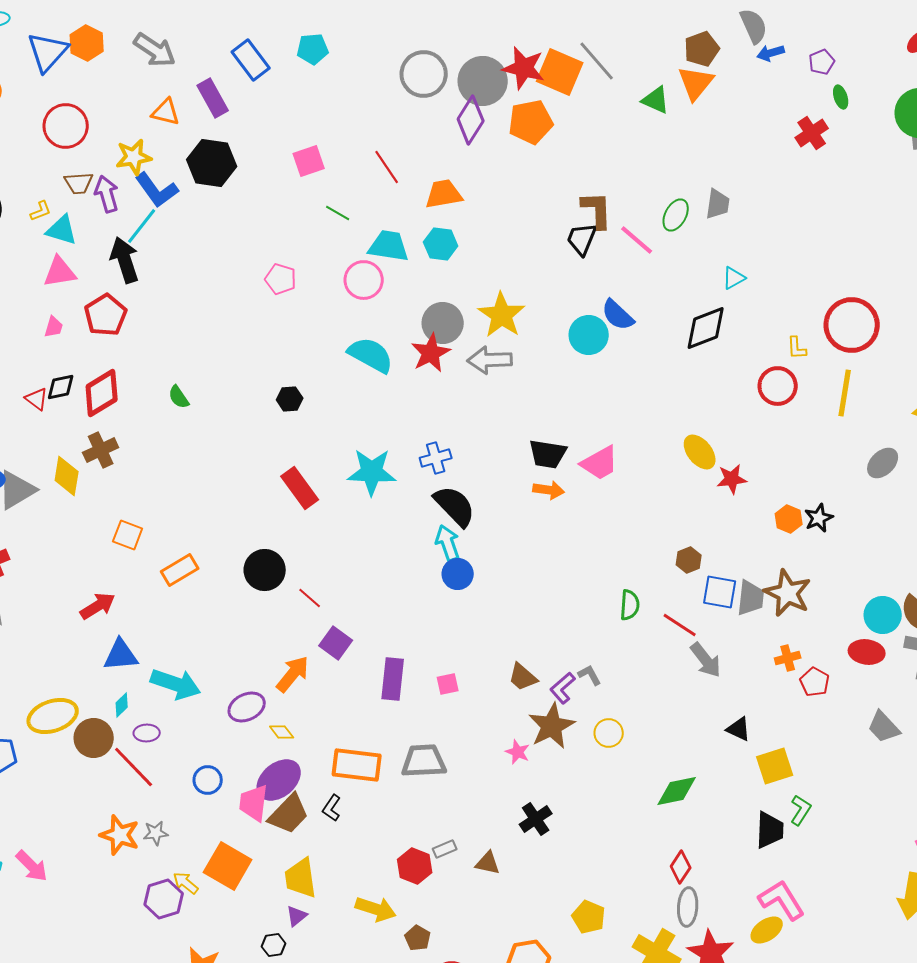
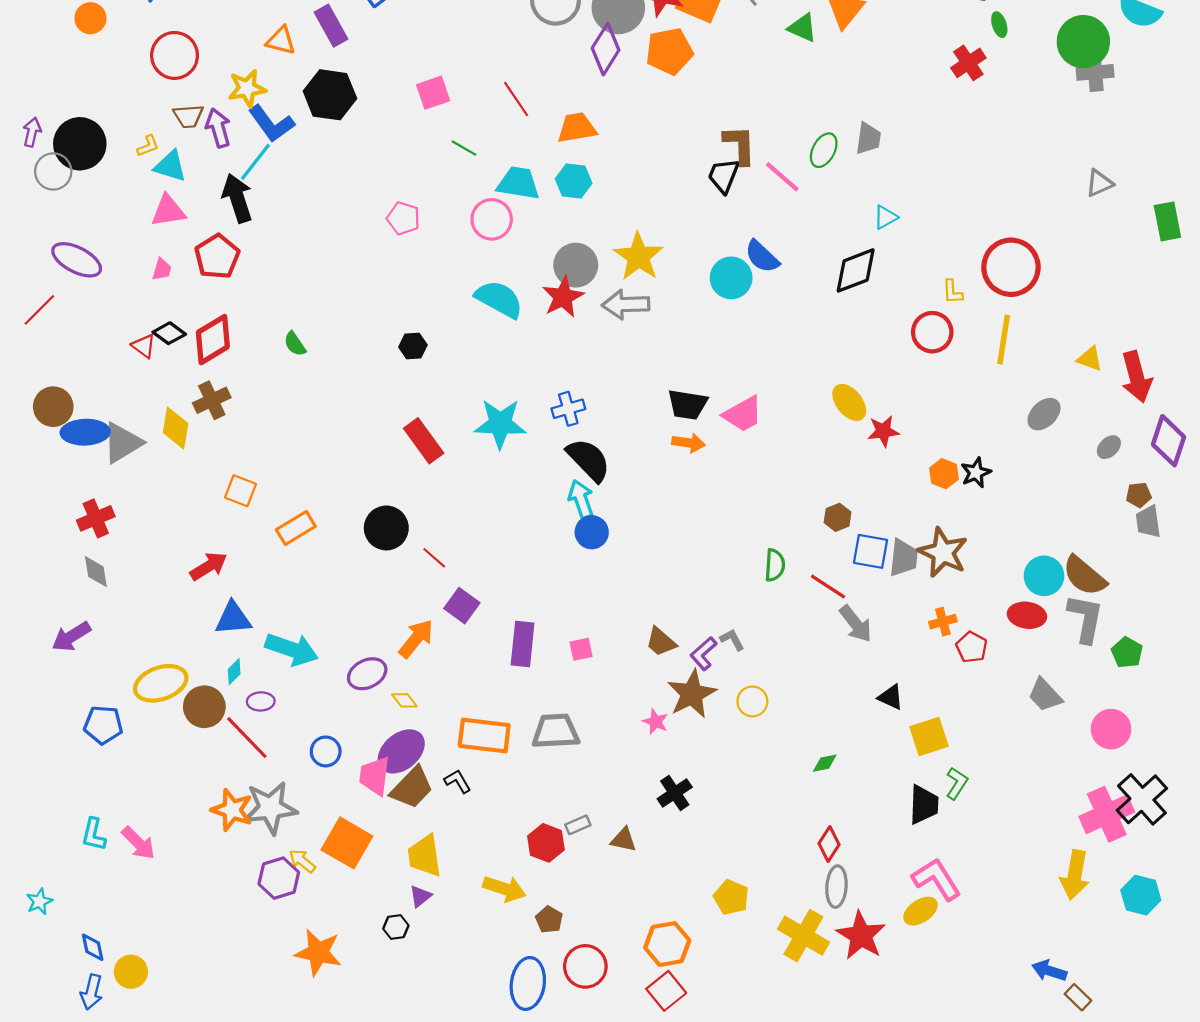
black diamond: (61, 387) -> (169, 333), turned 48
green diamond: (677, 791) -> (825, 763), size x0.6
black L-shape: (332, 808) -> (458, 781), turned 116
gray star: (156, 833) -> (270, 808), size x2.0

